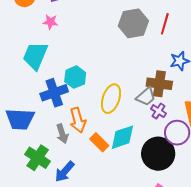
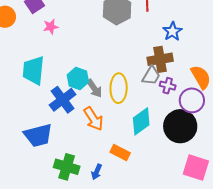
pink star: (50, 22) -> (51, 27), moved
gray arrow: (62, 134) -> (94, 88), moved
orange rectangle: (99, 142) -> (120, 153), moved
blue arrow: (65, 172) -> (97, 172), size x0.7

